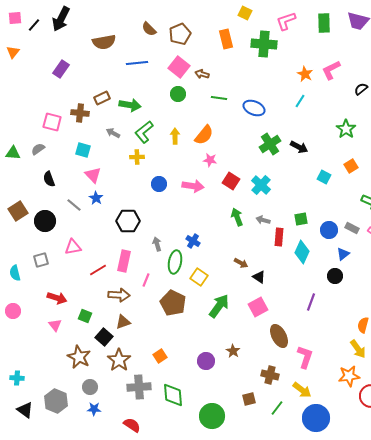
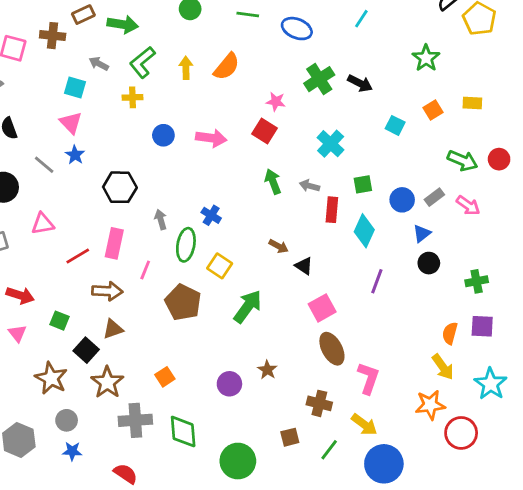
cyan square: (83, 150) -> (75, 88), moved
pink star: (210, 160) -> (276, 102), moved
cyan cross: (261, 185) -> (331, 144), moved
gray rectangle: (352, 228) -> (434, 197), turned -64
black circle: (335, 276) -> (429, 263), moved
purple line: (311, 302) -> (377, 281), moved
pink square: (258, 307) -> (322, 308), moved

